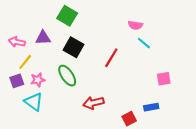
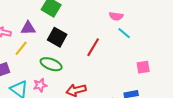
yellow line: (25, 62) -> (21, 48), moved
green ellipse: (67, 76) -> (51, 64), turned -35
pink star: (38, 80) -> (40, 85), moved

